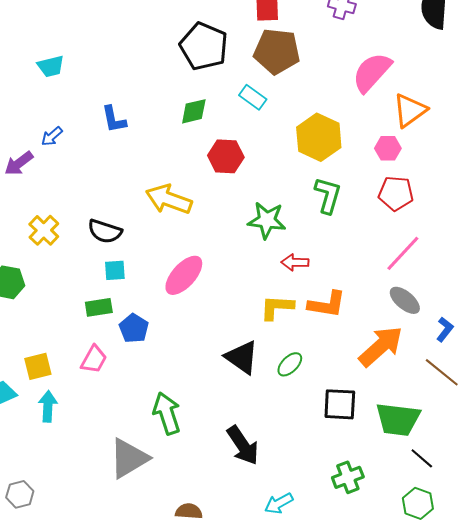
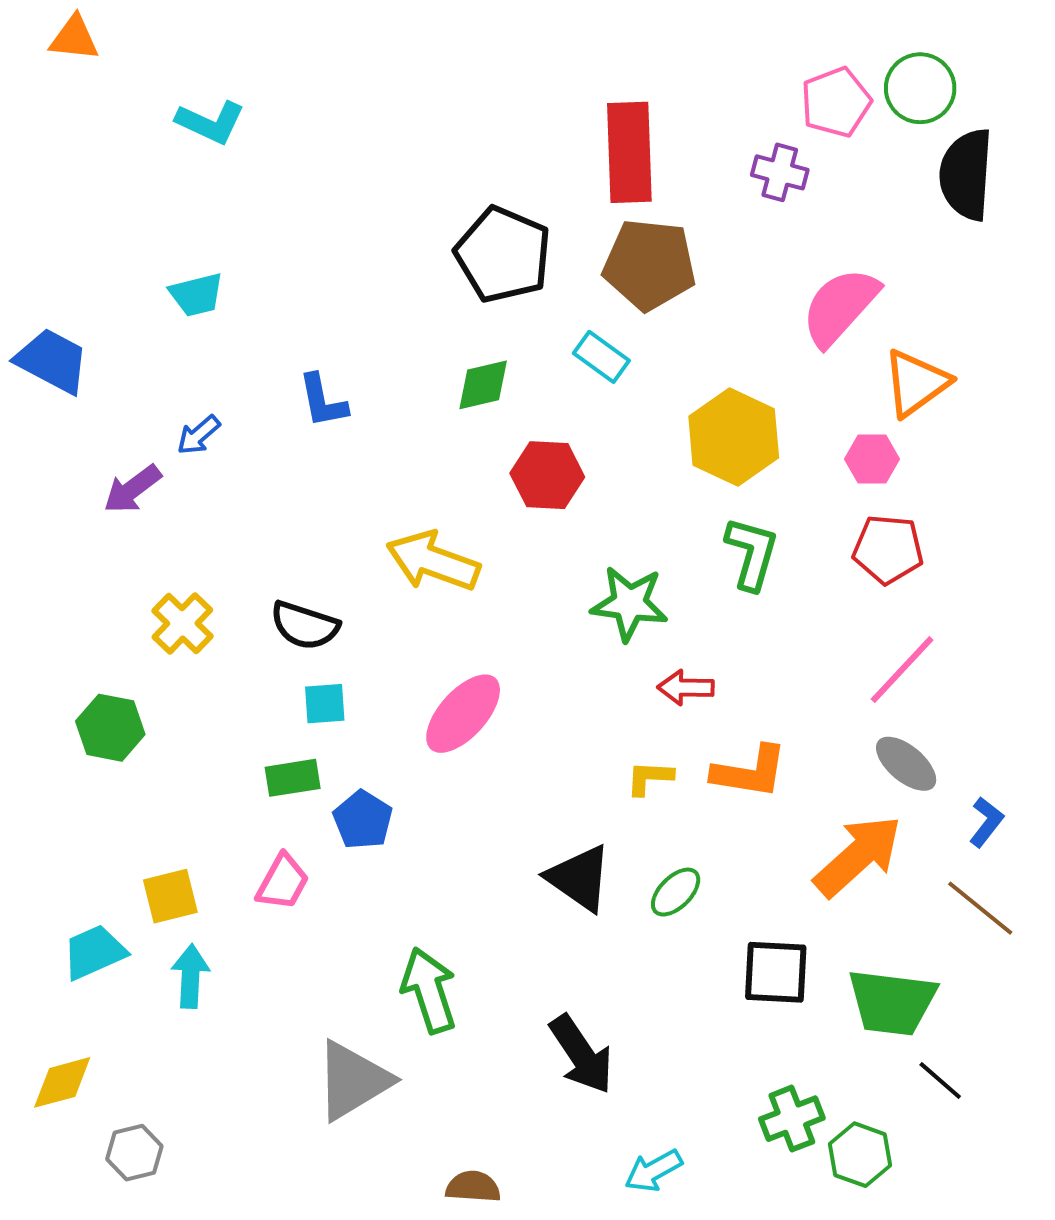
yellow L-shape: (277, 307) -> (649, 778), size x0.7
green hexagon: (418, 503) -> (860, 1155), moved

